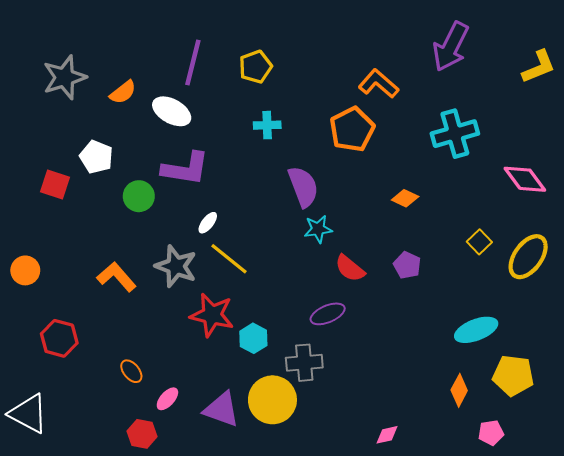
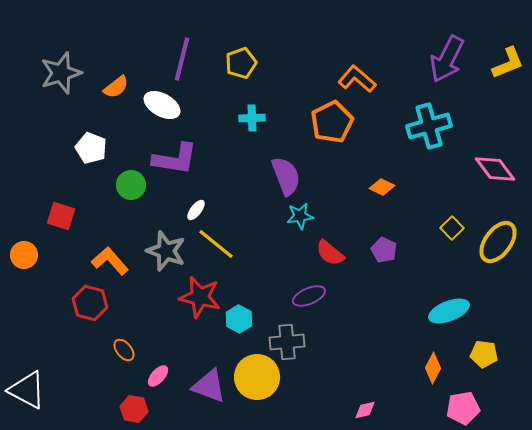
purple arrow: (451, 47) -> (447, 59), moved
red square: (55, 185) -> (61, 216), moved
red hexagon: (59, 338) -> (90, 303), moved
yellow pentagon: (513, 375) -> (484, 354), size x0.7
pink pentagon: (491, 433) -> (463, 408), size x1.4

